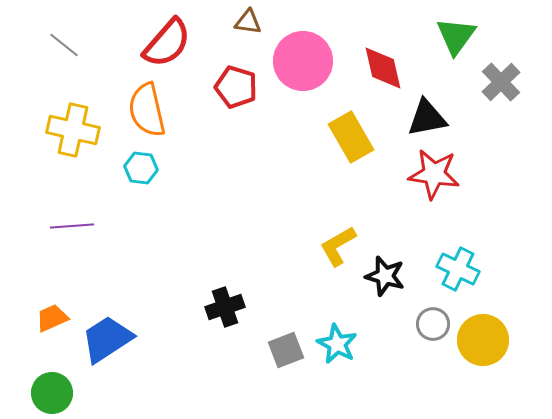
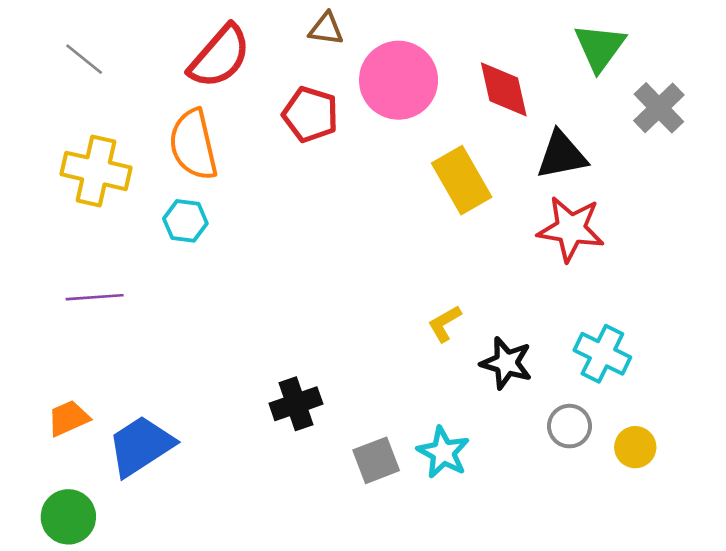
yellow L-shape: (338, 246) -> (445, 324), size x0.7
yellow circle: (483, 340) -> (635, 447), size x0.6

